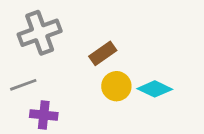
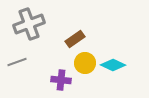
purple cross: (44, 115) -> (61, 80), moved

